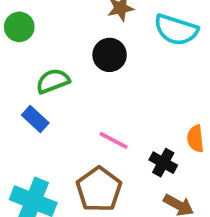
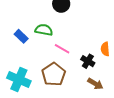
green semicircle: (53, 81) -> (44, 30), moved, turned 30

